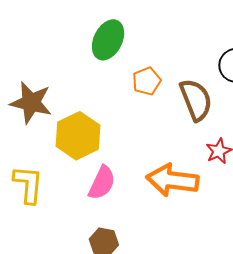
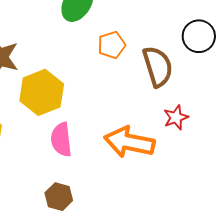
pink semicircle: (102, 183) -> (61, 140), turned 144

